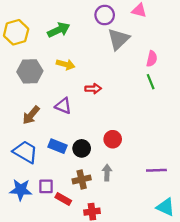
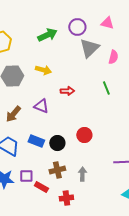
green arrow: (59, 30) -> (47, 35), moved
pink semicircle: (152, 59) -> (113, 57), moved
green line: (151, 82) -> (106, 88), moved
gray arrow: (107, 173) -> (82, 174), moved

